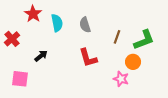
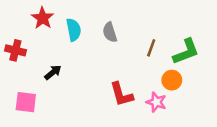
red cross: (12, 39) -> (15, 50), turned -35
red L-shape: (88, 58) -> (121, 94), moved

